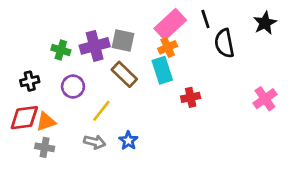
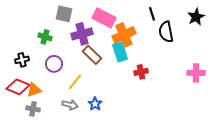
pink rectangle: (170, 24) -> (104, 18), moved, turned 70
gray square: (123, 41) -> (64, 14), moved
purple cross: (95, 46) -> (82, 34), moved
orange cross: (168, 47) -> (124, 35), size x1.6
pink cross: (265, 99) -> (196, 73), turned 36
red diamond: (24, 118) -> (18, 87), turned 30

